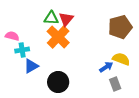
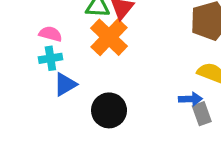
pink semicircle: (12, 36) -> (50, 34), moved
blue arrow: (106, 67) -> (190, 99), moved, turned 32

